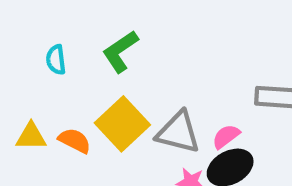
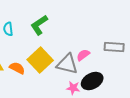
pink semicircle: (226, 136) -> (83, 55), moved

